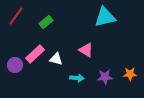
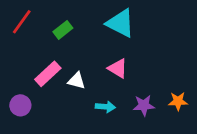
cyan triangle: (105, 17) -> (120, 23), moved, turned 40
purple circle: (15, 65) -> (20, 105), moved

